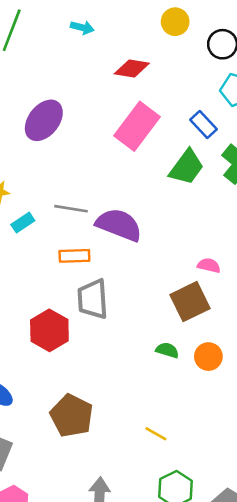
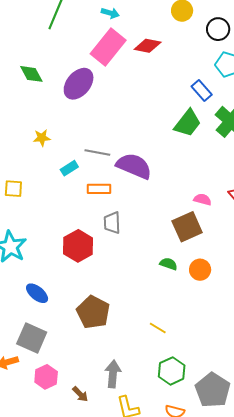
pink rectangle: (137, 126) -> (108, 47), moved
cyan rectangle: (23, 223) -> (69, 168), moved
gray trapezoid: (93, 299) -> (112, 223), size x0.7

